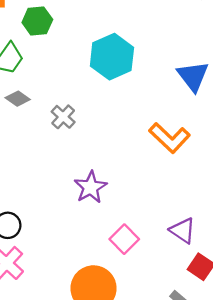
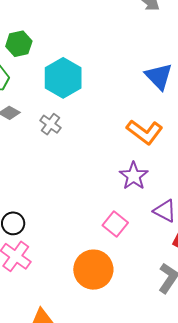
cyan hexagon: (112, 57) -> (63, 78), moved
purple star: (91, 187) -> (134, 176), moved

